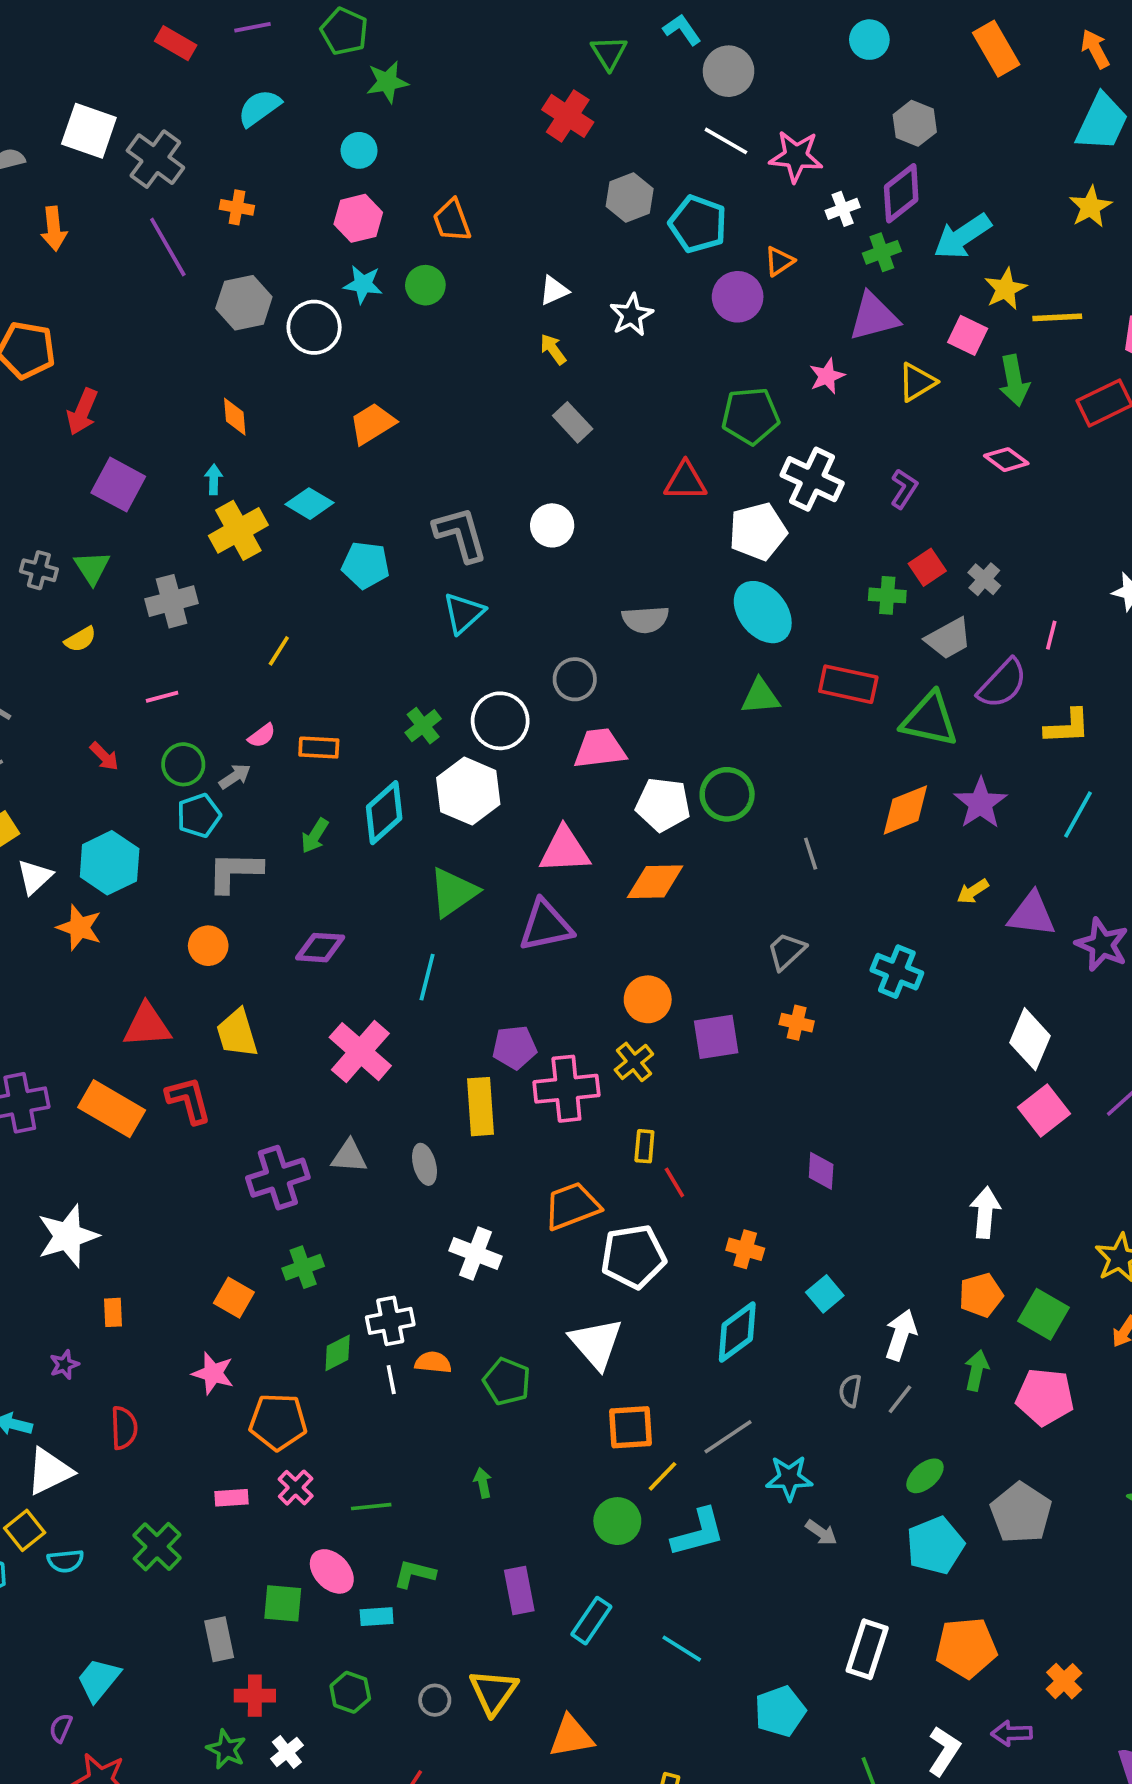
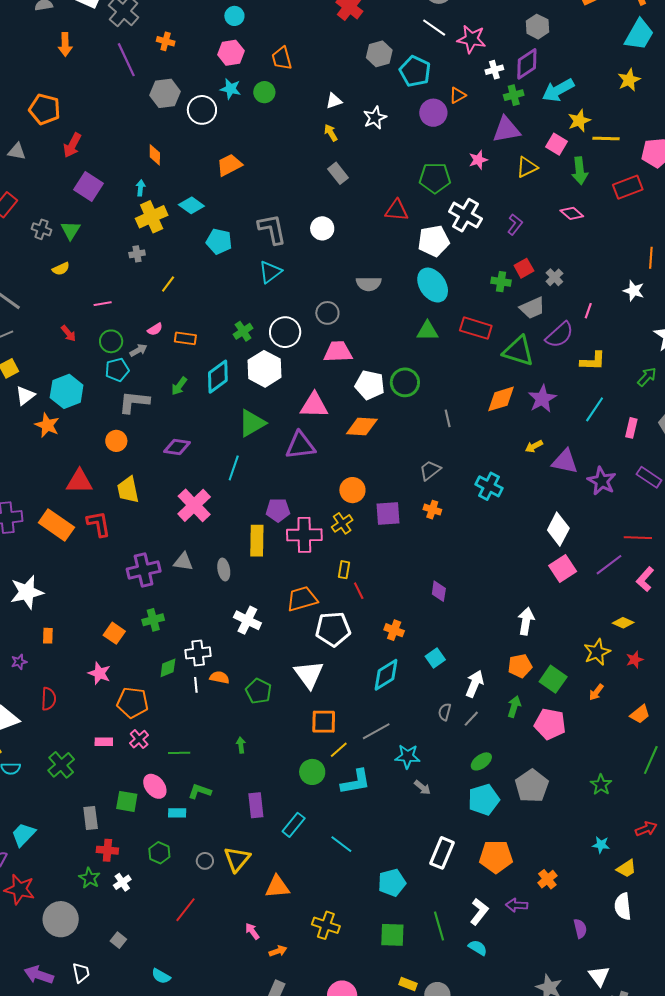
gray cross: (172, 601) -> (137, 254), moved, size x0.6

